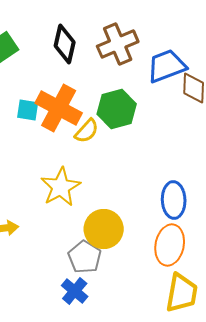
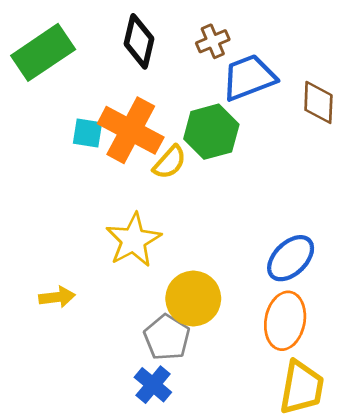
brown cross: (118, 44) -> (213, 41), size x0.6
blue trapezoid: (167, 66) -> (249, 77), moved
blue ellipse: (174, 200) -> (291, 258), turned 48

